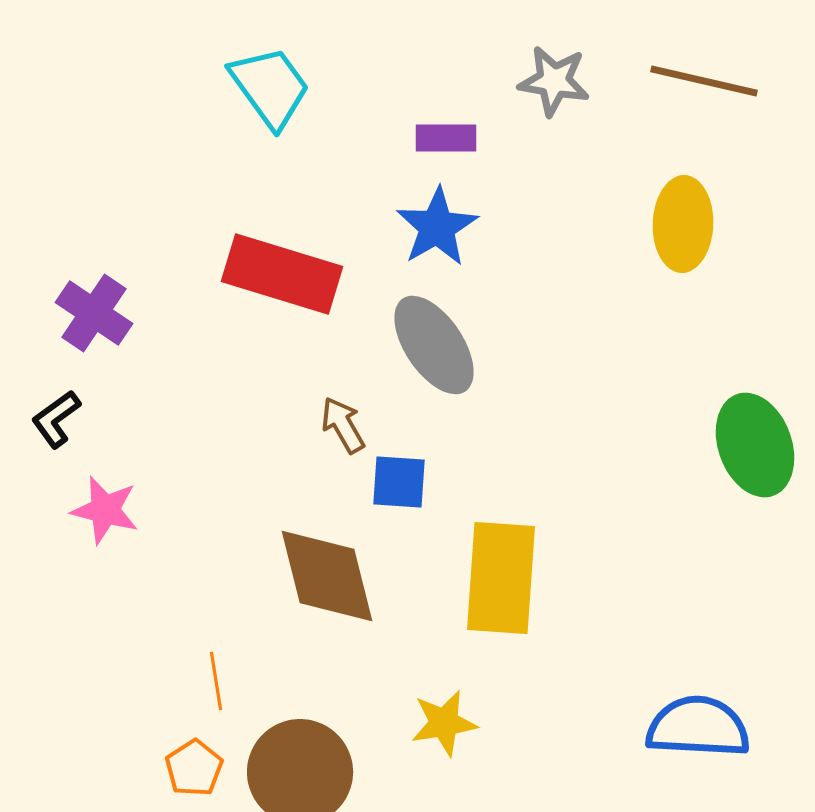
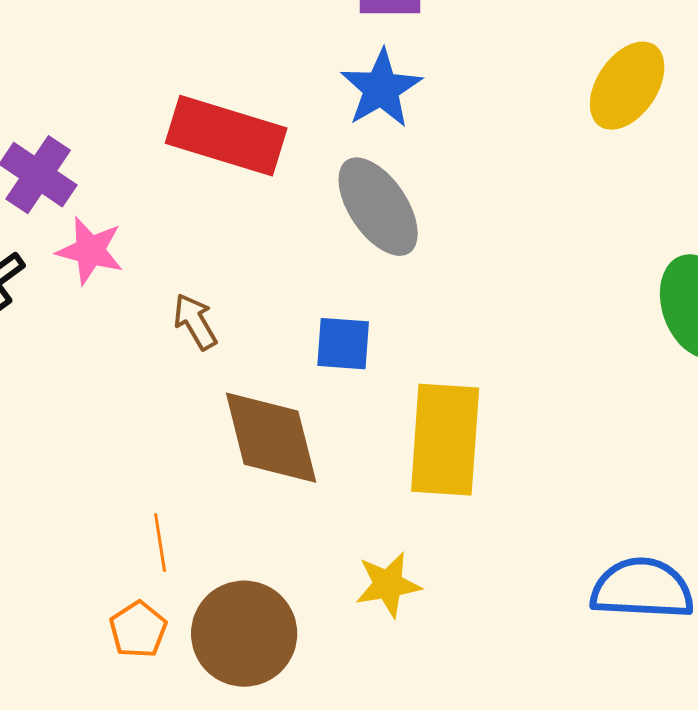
yellow ellipse: (683, 224) -> (627, 86), turned 32
brown arrow: (343, 425) -> (195, 322), moved
pink star: (105, 510) -> (90, 251), moved

